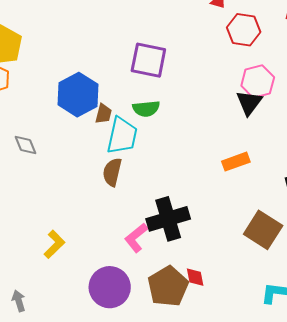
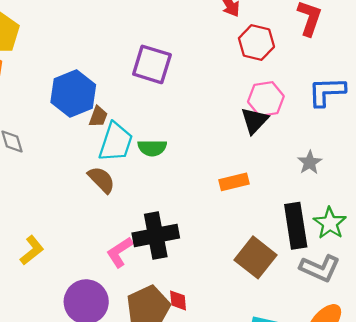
green semicircle: (146, 109) -> (152, 148), moved
brown semicircle: (112, 172) -> (101, 180), turned 116

